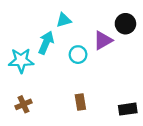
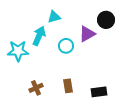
brown cross: (23, 104) -> (36, 88), moved
black rectangle: (128, 109) -> (99, 92), moved

